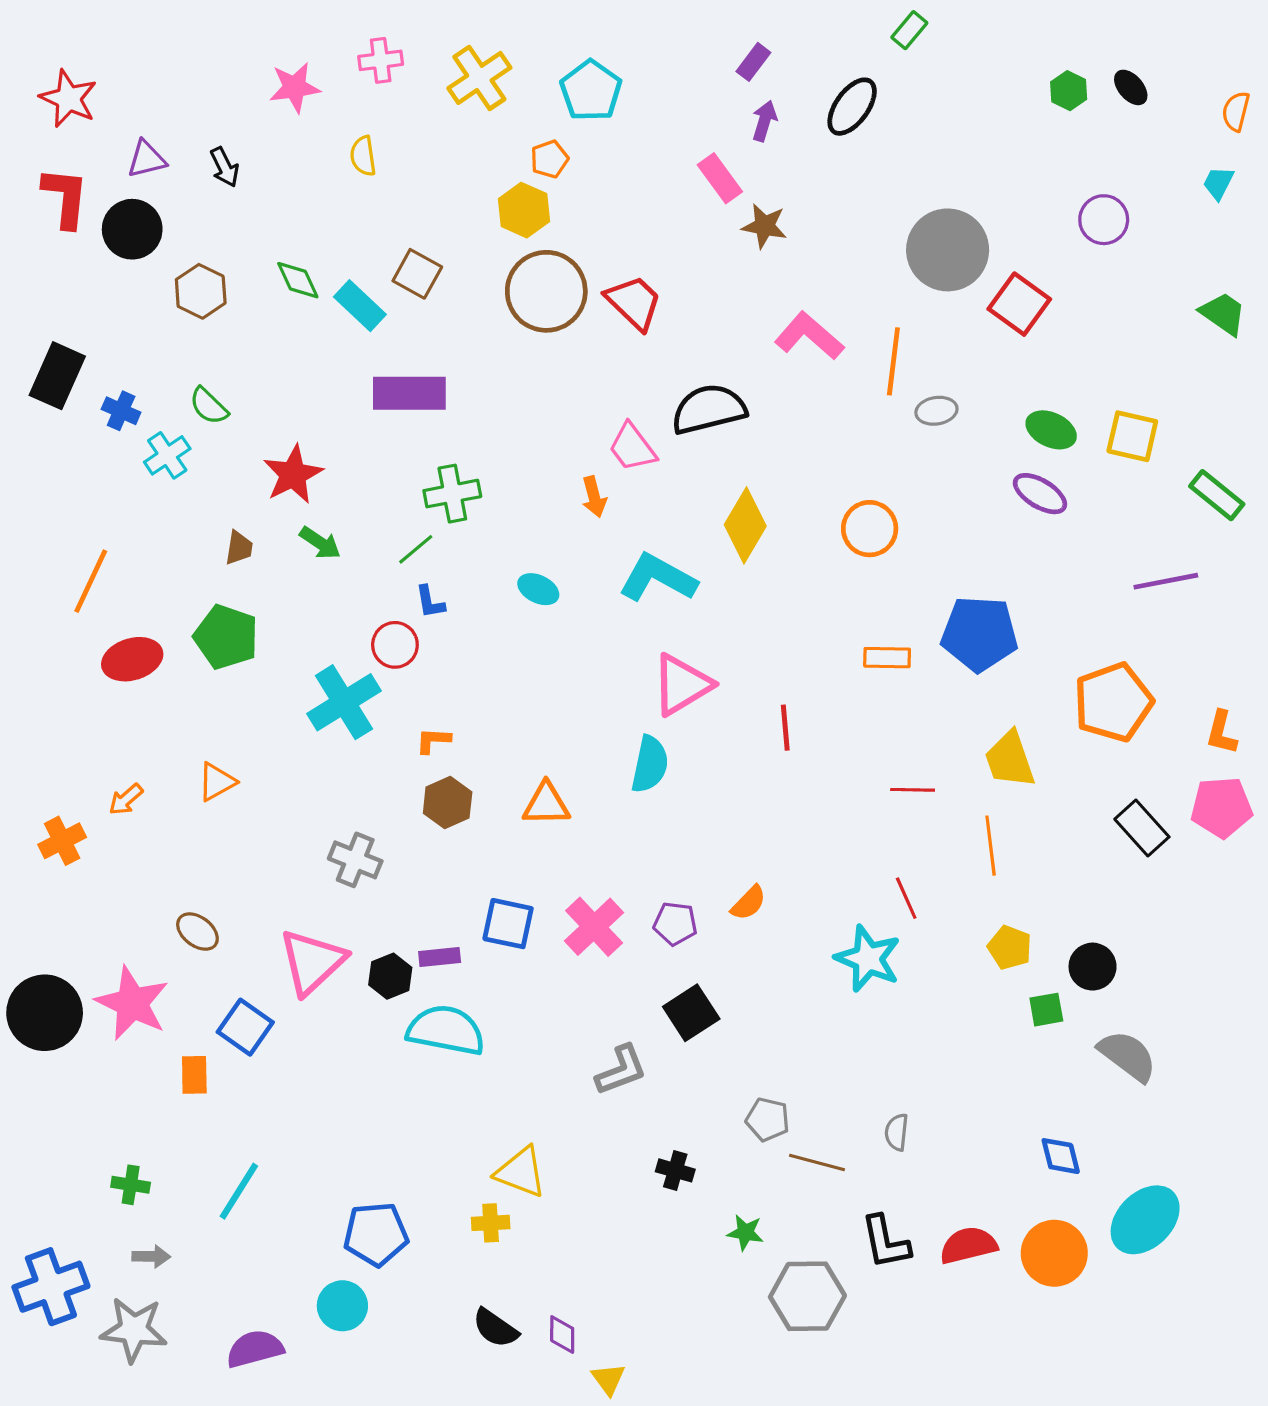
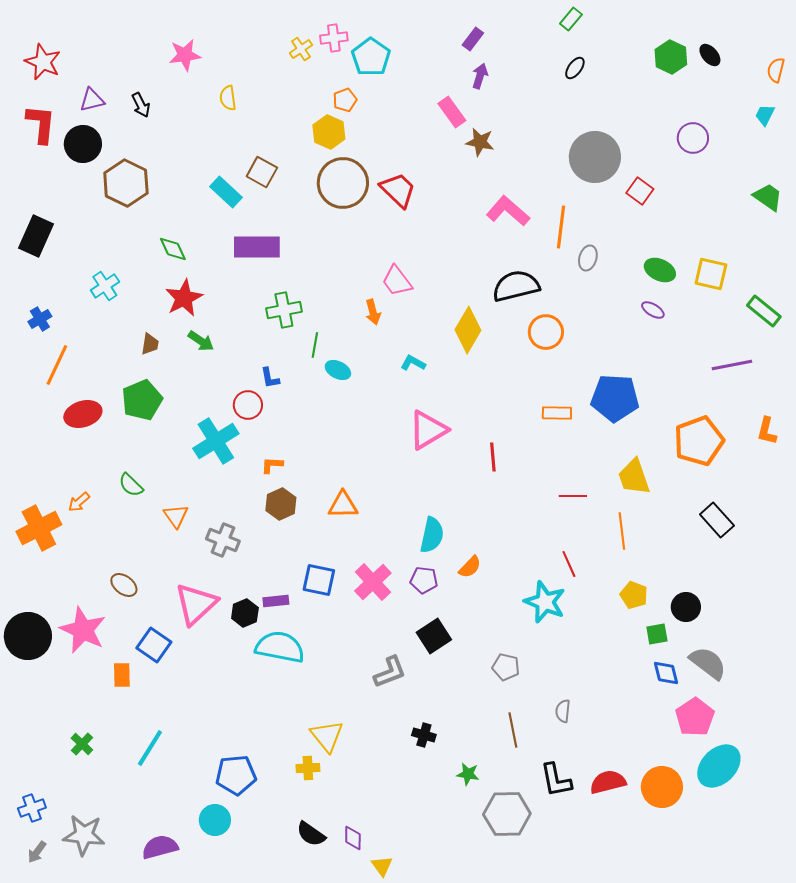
pink cross: (381, 60) -> (334, 38), moved
yellow cross: (479, 78) -> (301, 49), size x0.6
green hexagon: (1069, 91) -> (671, 57), size x1.4
black ellipse: (852, 107) -> (575, 68), moved, size x0.6
green diamond: (298, 280) -> (173, 249), moved
brown hexagon: (201, 291) -> (126, 183), size x1.4
red square: (1019, 304) -> (640, 191), size x0.7
green semicircle: (209, 406) -> (131, 485), moved
black semicircle: (709, 409) -> (516, 286), moved
blue cross: (121, 411) -> (40, 319), moved, turned 35
gray ellipse: (936, 411) -> (588, 258), turned -65
purple ellipse: (1040, 494) -> (653, 310), size x0.7
green line: (416, 549) -> (315, 345), moved, turned -40
cyan L-shape: (658, 578) -> (413, 363), size x0.5
green pentagon: (226, 637) -> (142, 400), turned 30
orange L-shape: (1222, 732) -> (767, 431), moved
cyan semicircle: (650, 764) -> (432, 535), moved
orange triangle: (217, 782) -> (176, 516), moved, turned -36
pink pentagon: (1222, 807) -> (695, 717), moved, turned -30
orange cross: (62, 841) -> (39, 528), size x1.5
gray pentagon: (768, 1119) -> (506, 667), moved
blue diamond: (1061, 1156) -> (666, 673), moved
brown line: (817, 1162) -> (513, 730), turned 64
yellow triangle: (521, 1172) -> (327, 736), turned 30
green cross: (131, 1185) -> (82, 744), turned 35
gray arrow: (151, 1256) -> (37, 852), moved, turned 125
blue cross: (51, 1287) -> (32, 808), size x0.6

